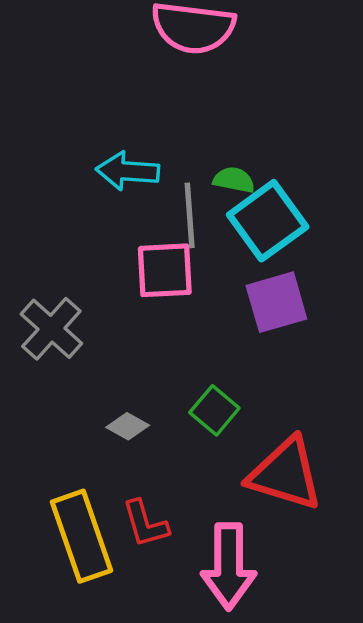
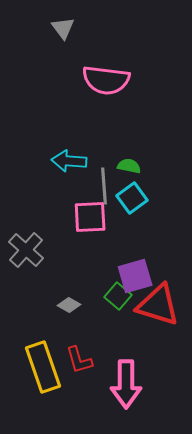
cyan square: (268, 221) -> (132, 198), moved, size x0.7
purple square: (276, 302) -> (135, 276), moved
red triangle: (285, 474) -> (158, 305), moved

